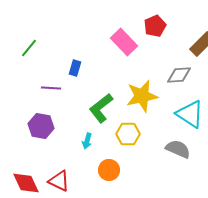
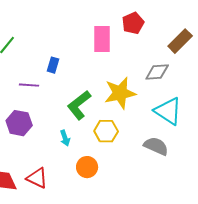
pink rectangle: (124, 42) -> (102, 39), turned 44
cyan arrow: (87, 141) -> (65, 138), turned -35

